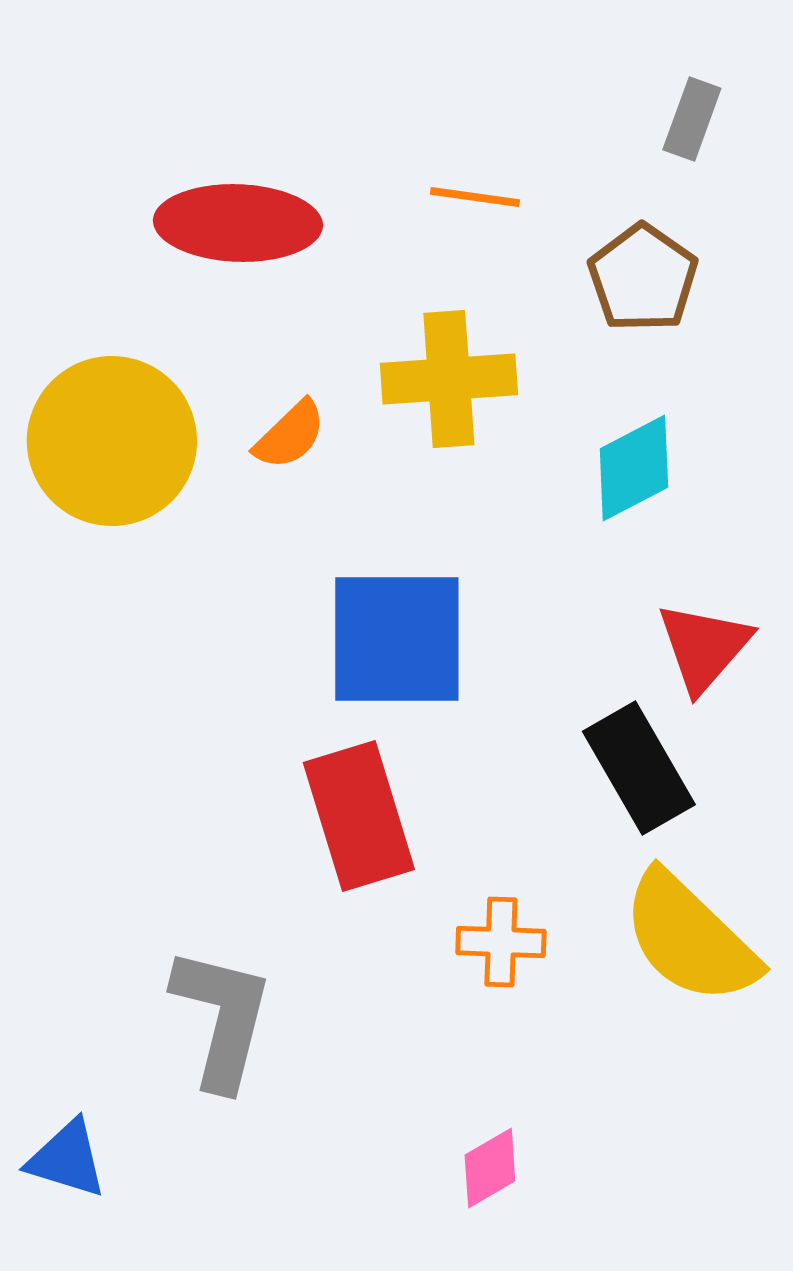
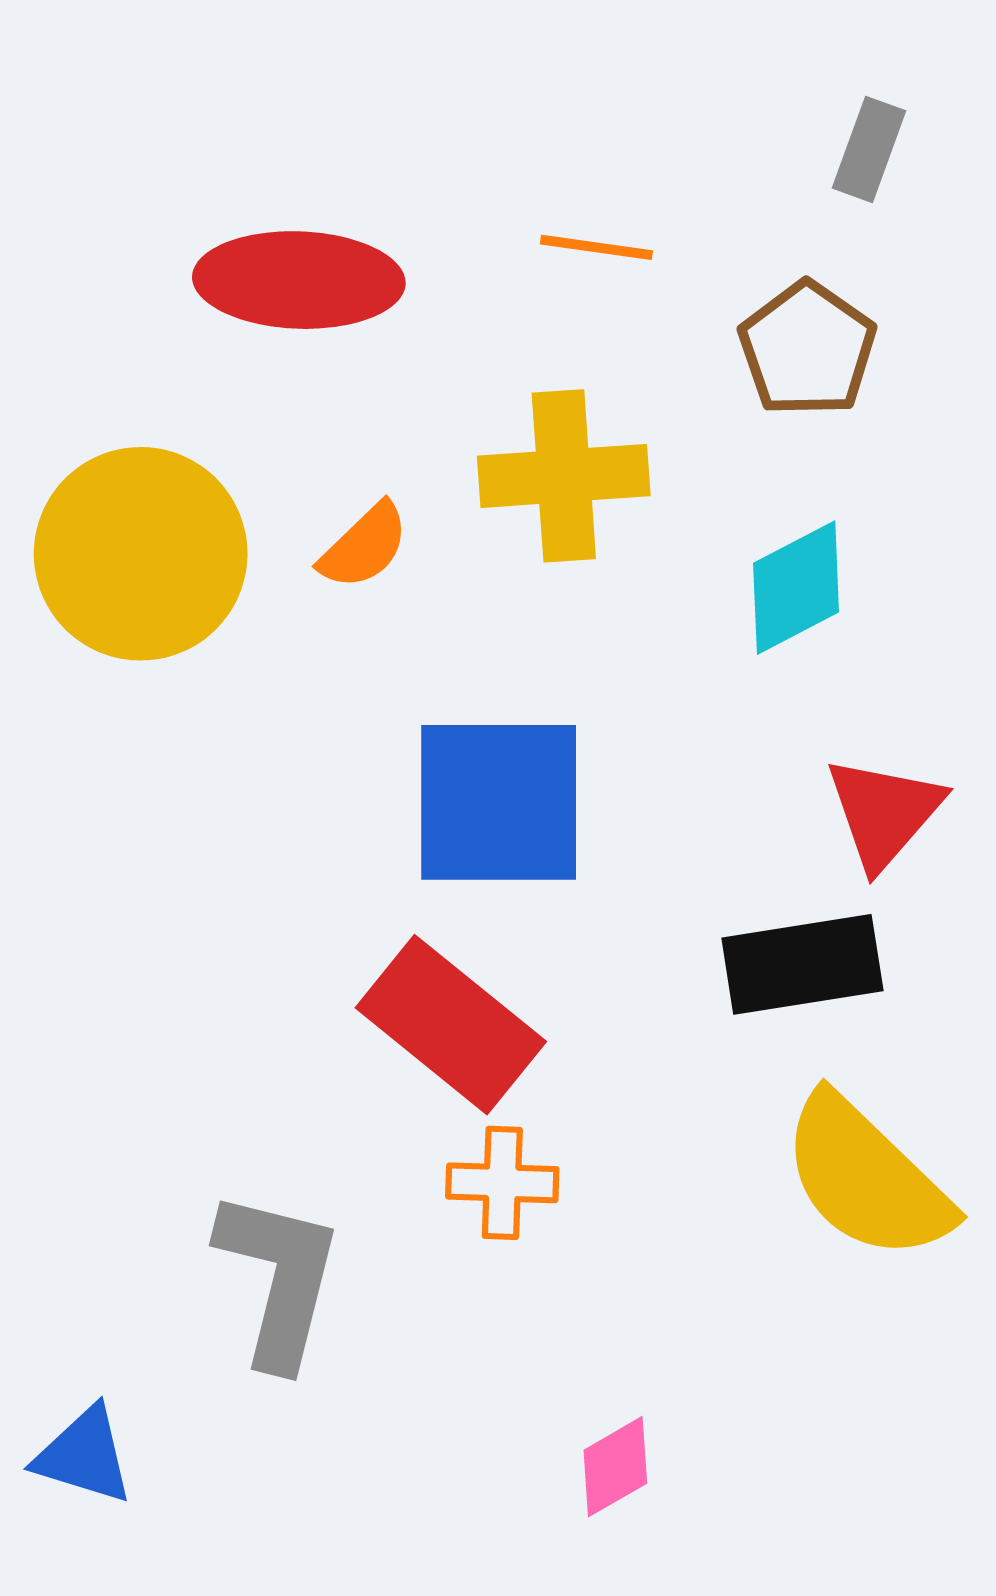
black rectangle: (639, 768) -> (802, 964), turned -69
red rectangle: (359, 816) -> (451, 1025), turned -34
orange cross: (501, 942) -> (502, 1183), moved

